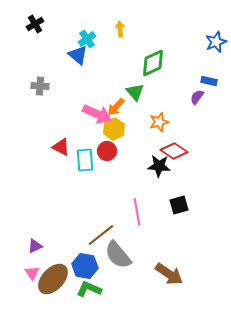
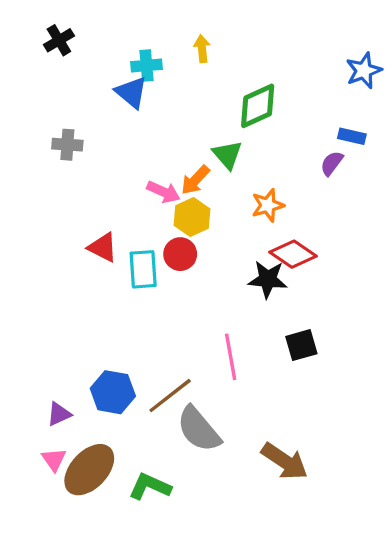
cyan cross: (87, 39) -> (146, 66), turned 30
pink arrow: (97, 114) -> (163, 192), size x0.7
blue hexagon: (85, 266) -> (113, 392), moved

